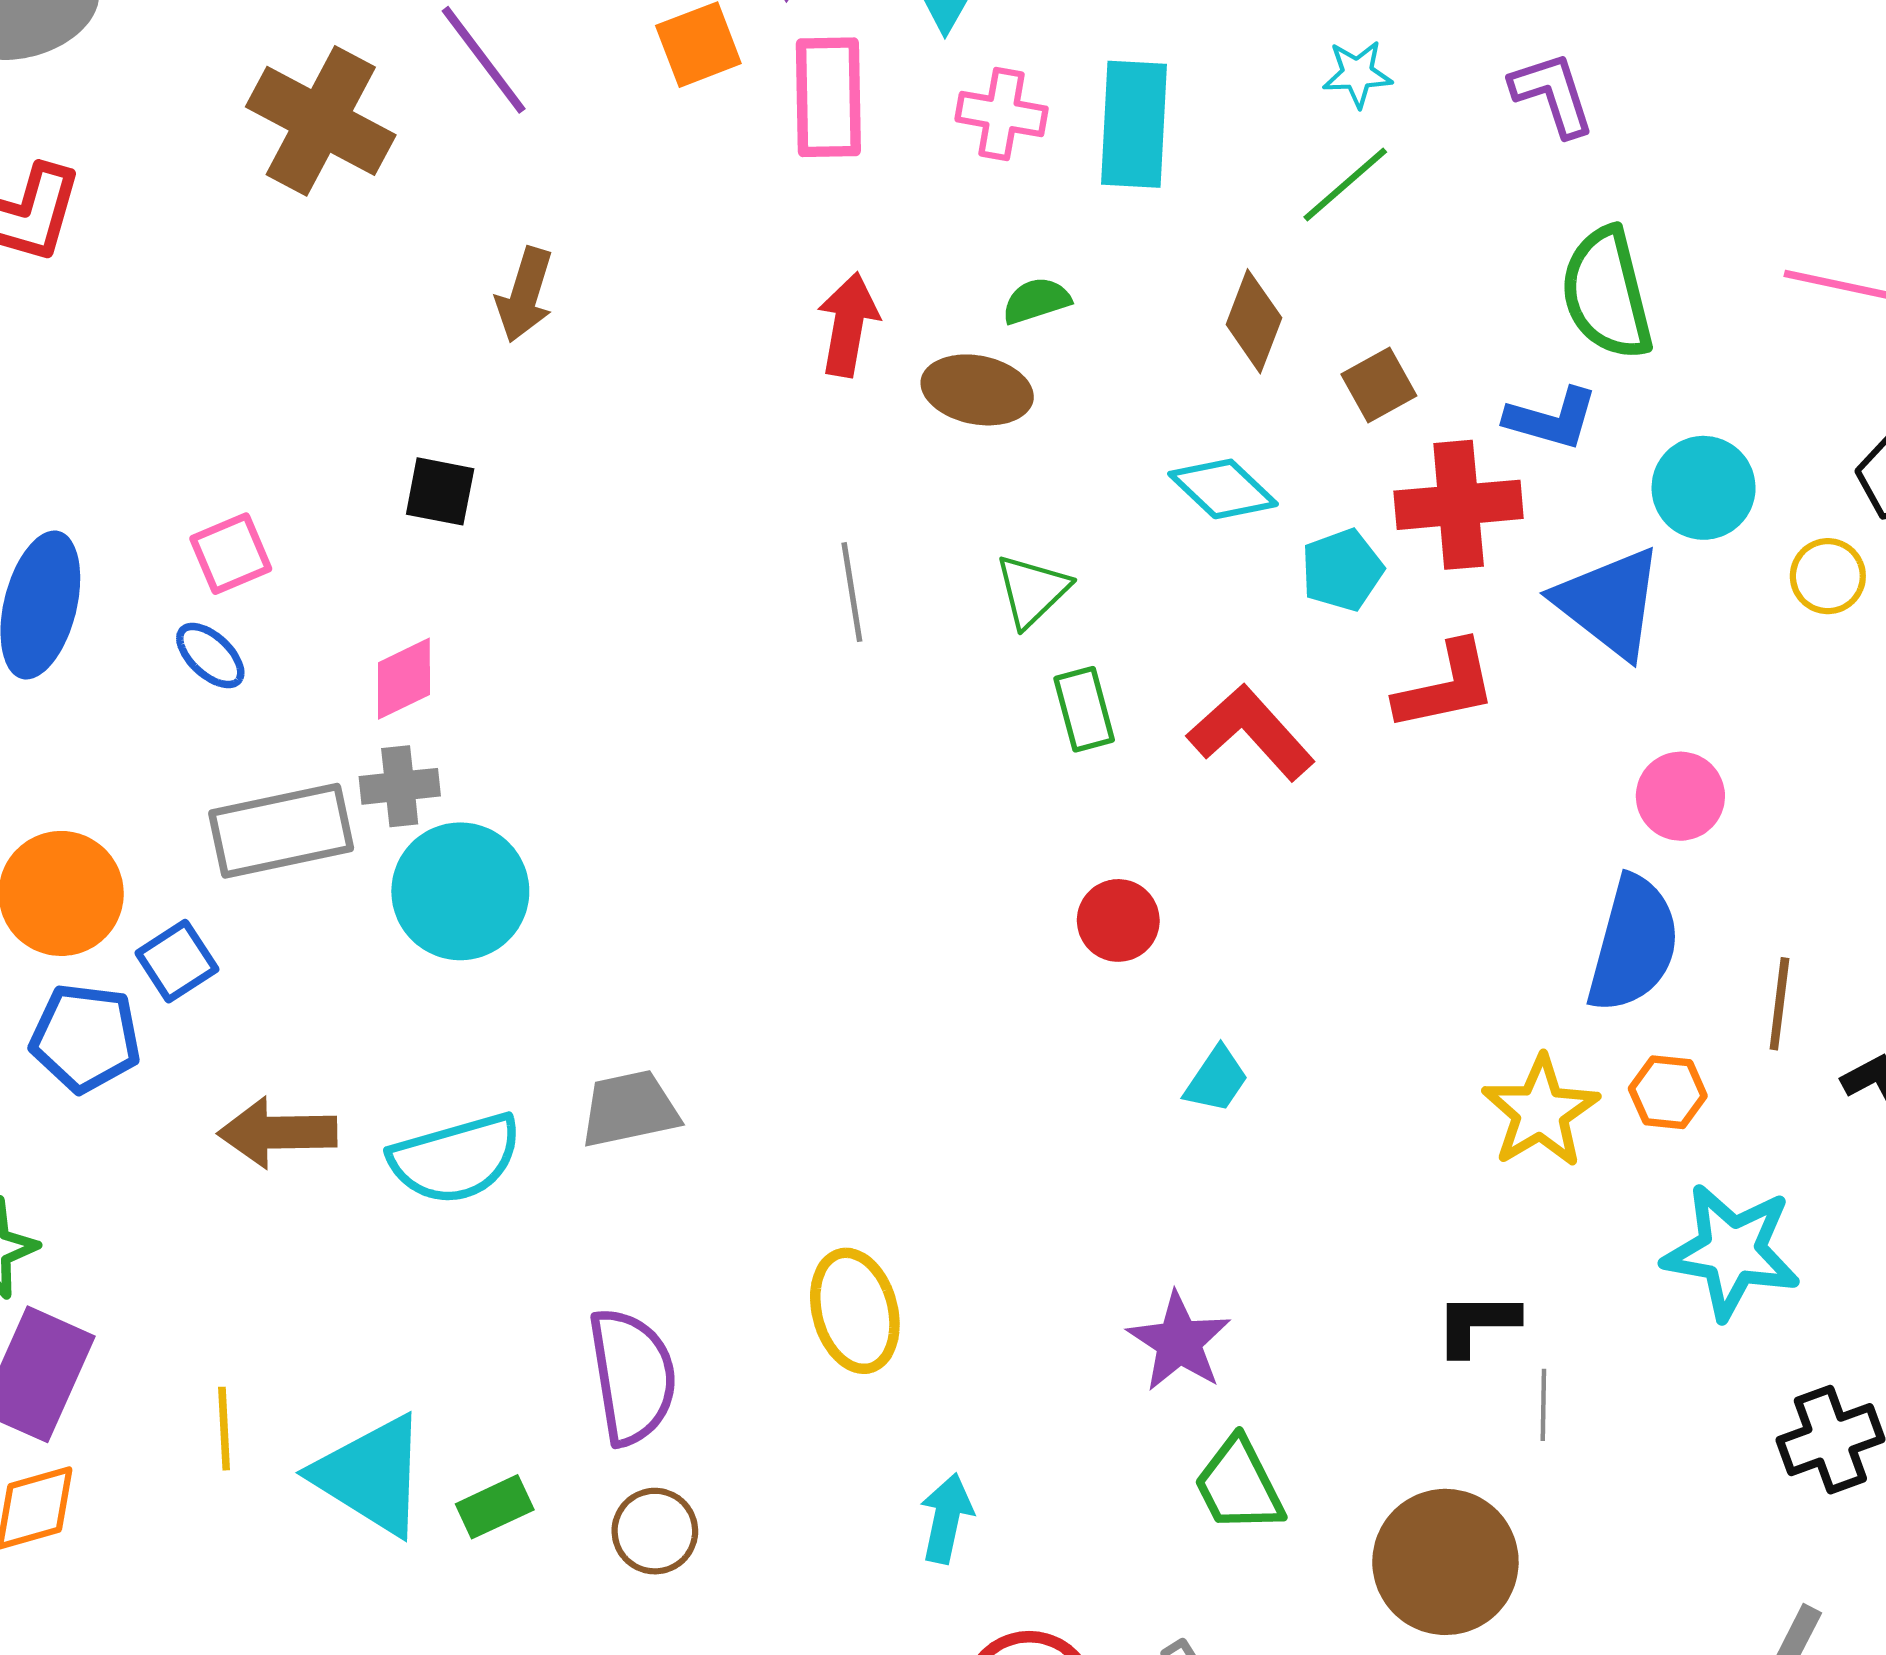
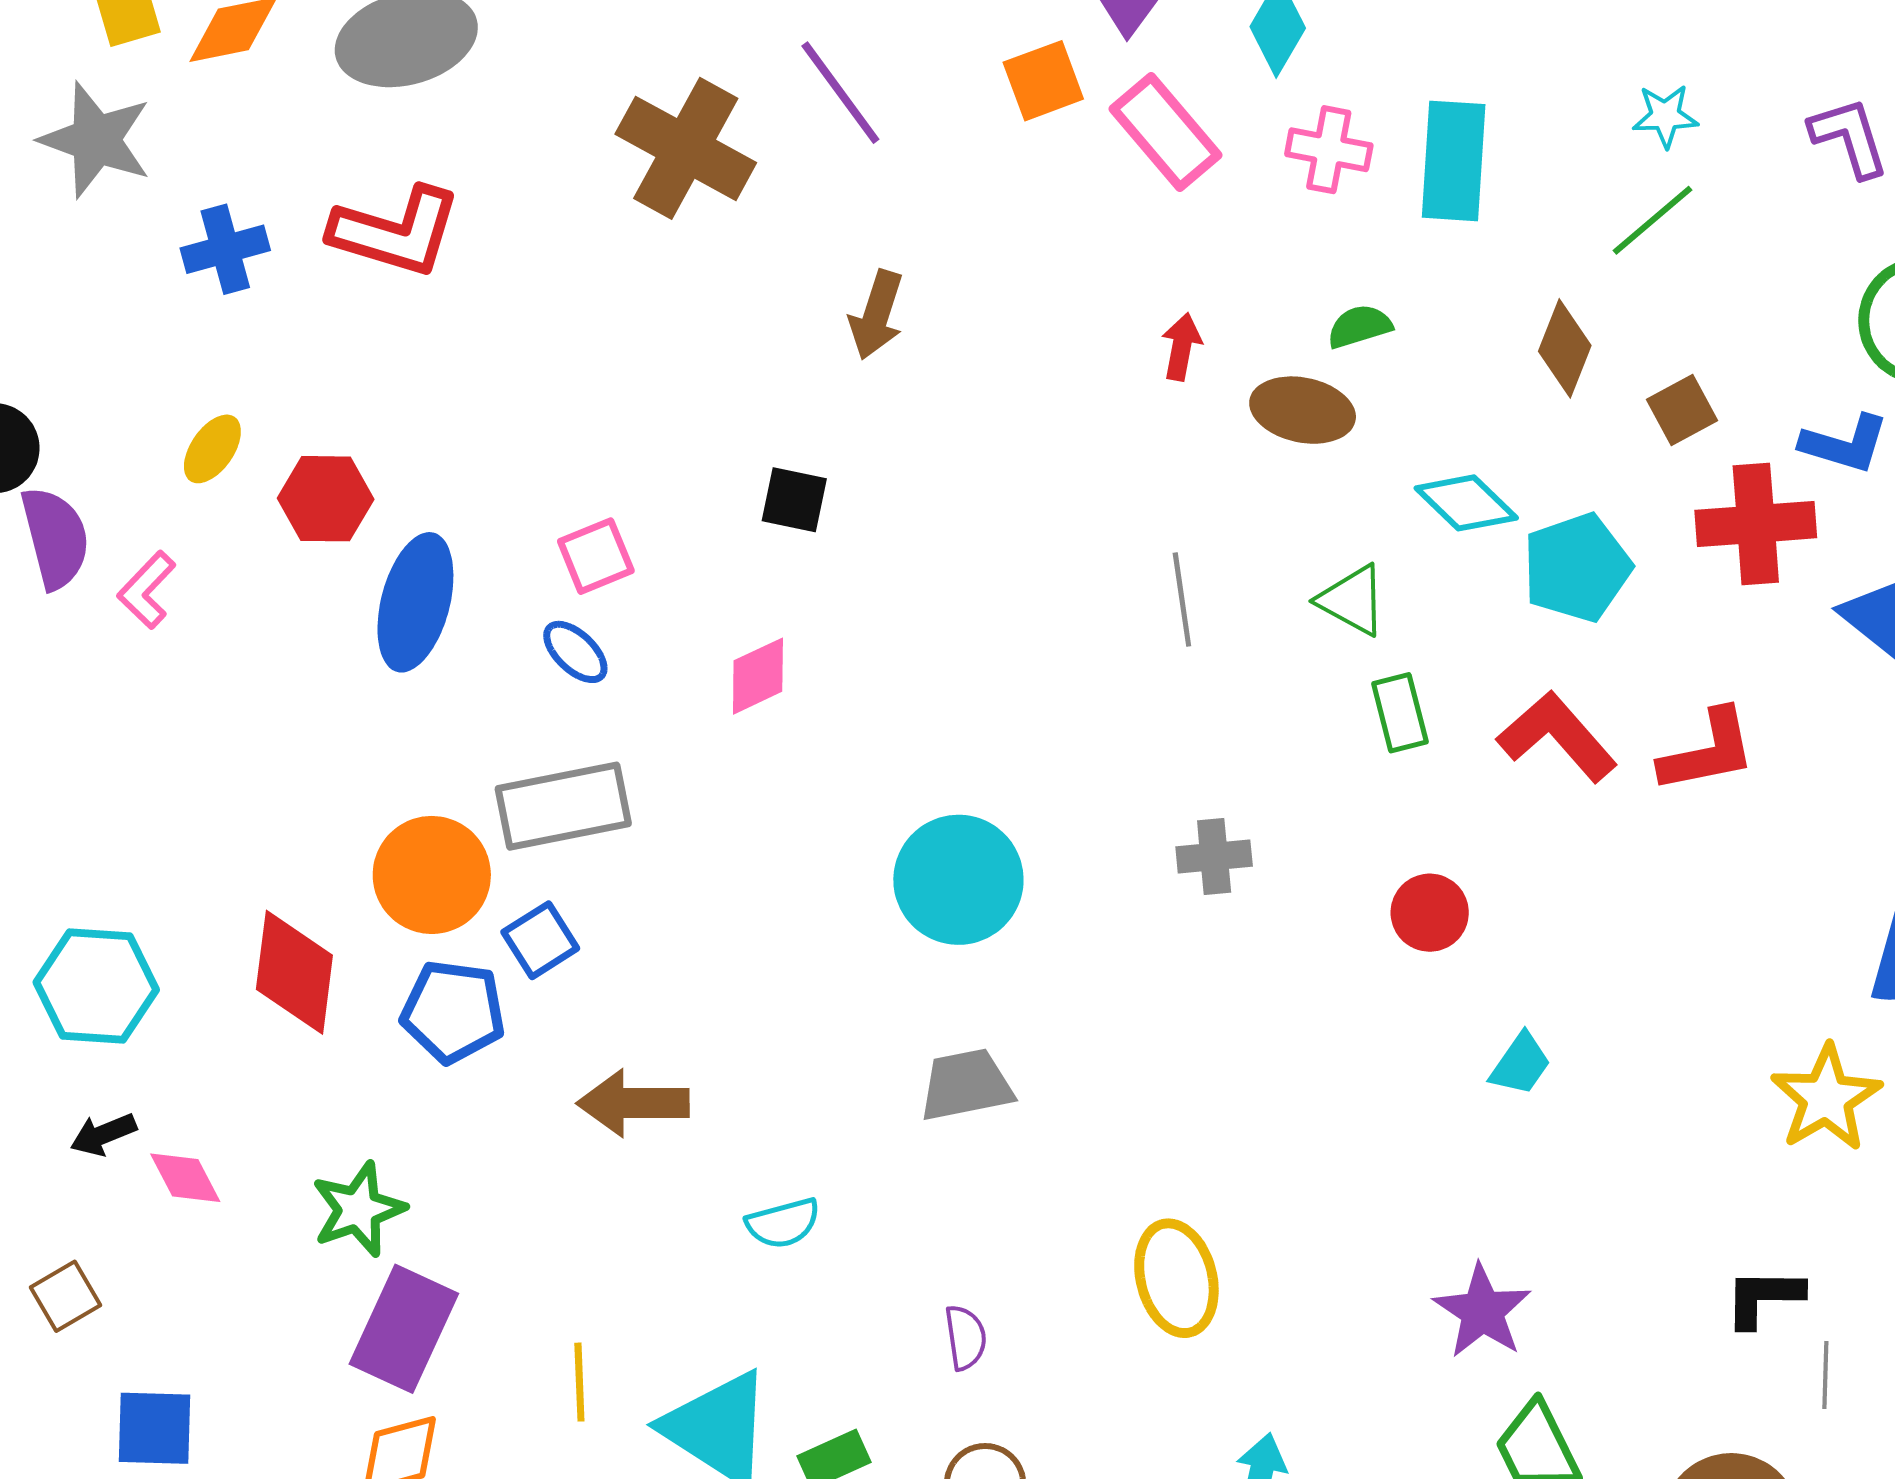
pink rectangle: (828, 97) -> (1165, 132), turned -40
red arrow: (848, 324) -> (1181, 347), size x0.7
cyan diamond: (1223, 489) -> (1466, 503), moved
cyan pentagon: (1342, 570) -> (1577, 568), moved, size x1.4
green triangle: (1032, 591) -> (1352, 600), turned -48
red L-shape: (1446, 686) -> (1708, 751), moved
gray cross: (400, 786) -> (1214, 857), moved
gray rectangle: (281, 831) -> (563, 806), moved
cyan circle: (460, 891) -> (958, 880), moved
cyan semicircle: (455, 1159) -> (783, 1223), moved, size x0.6
purple semicircle: (632, 1376) -> (965, 1338), size x0.5

